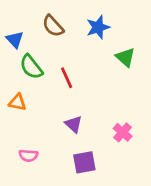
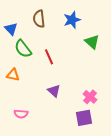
brown semicircle: (53, 26) -> (39, 19), turned 36
purple square: (84, 162) -> (84, 118), moved

